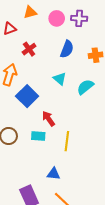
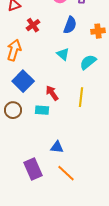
blue square: (27, 96) -> (23, 81), moved
yellow line: (67, 141) -> (81, 97), moved

